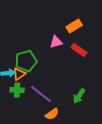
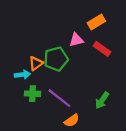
green pentagon: (26, 61) -> (56, 59), moved
orange triangle: (19, 74) -> (36, 63), moved

